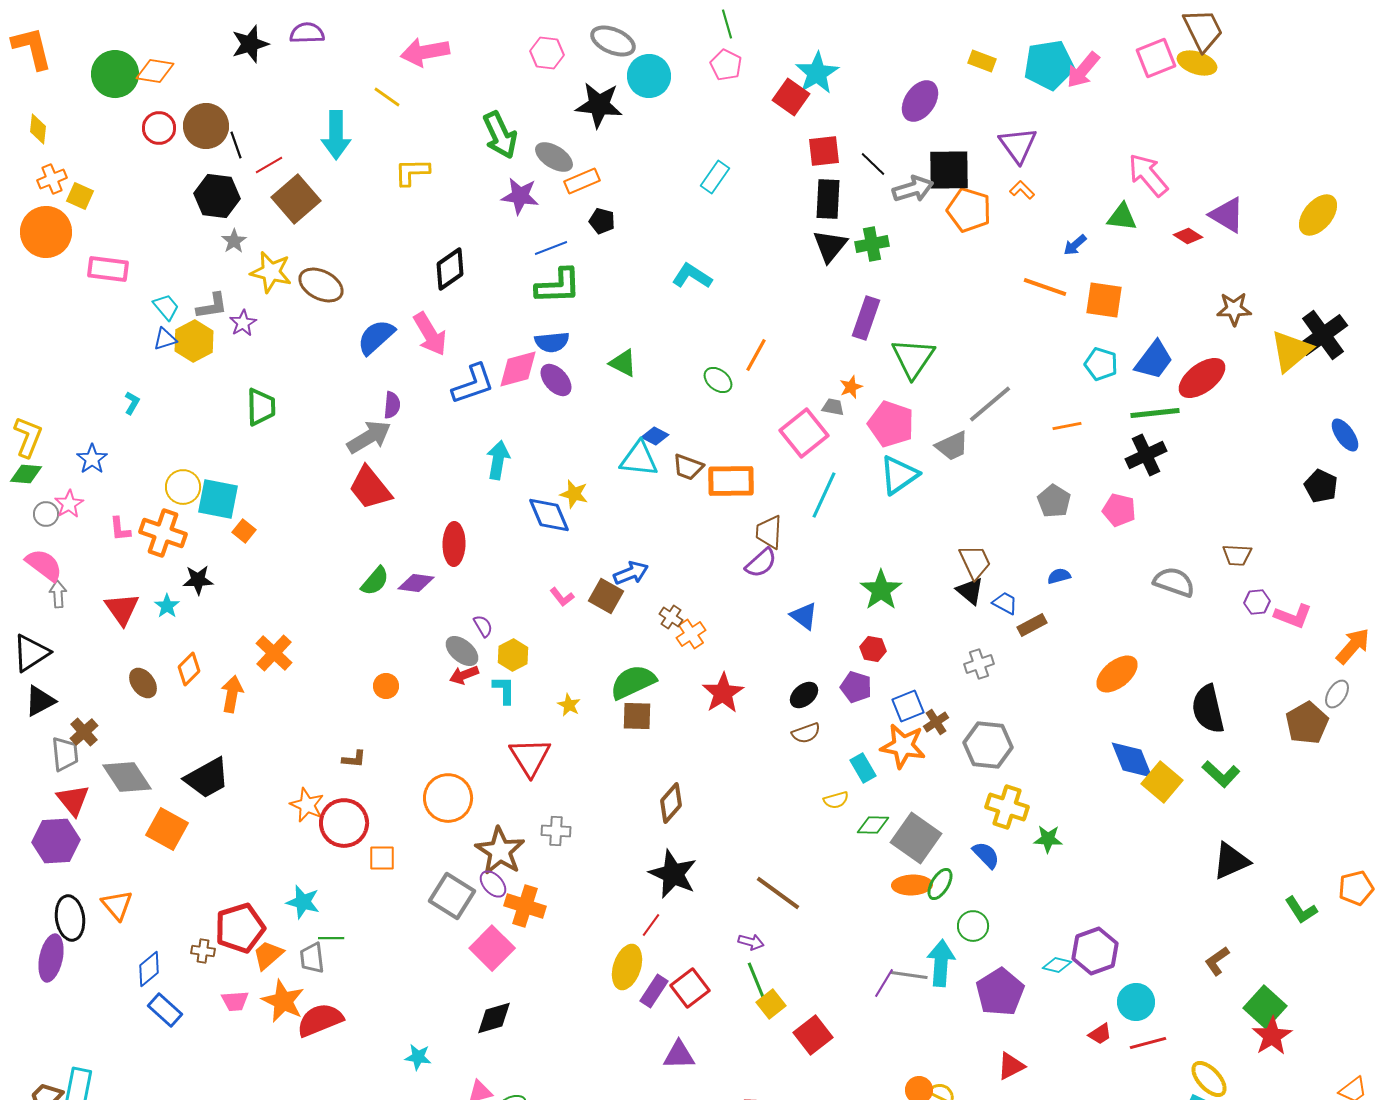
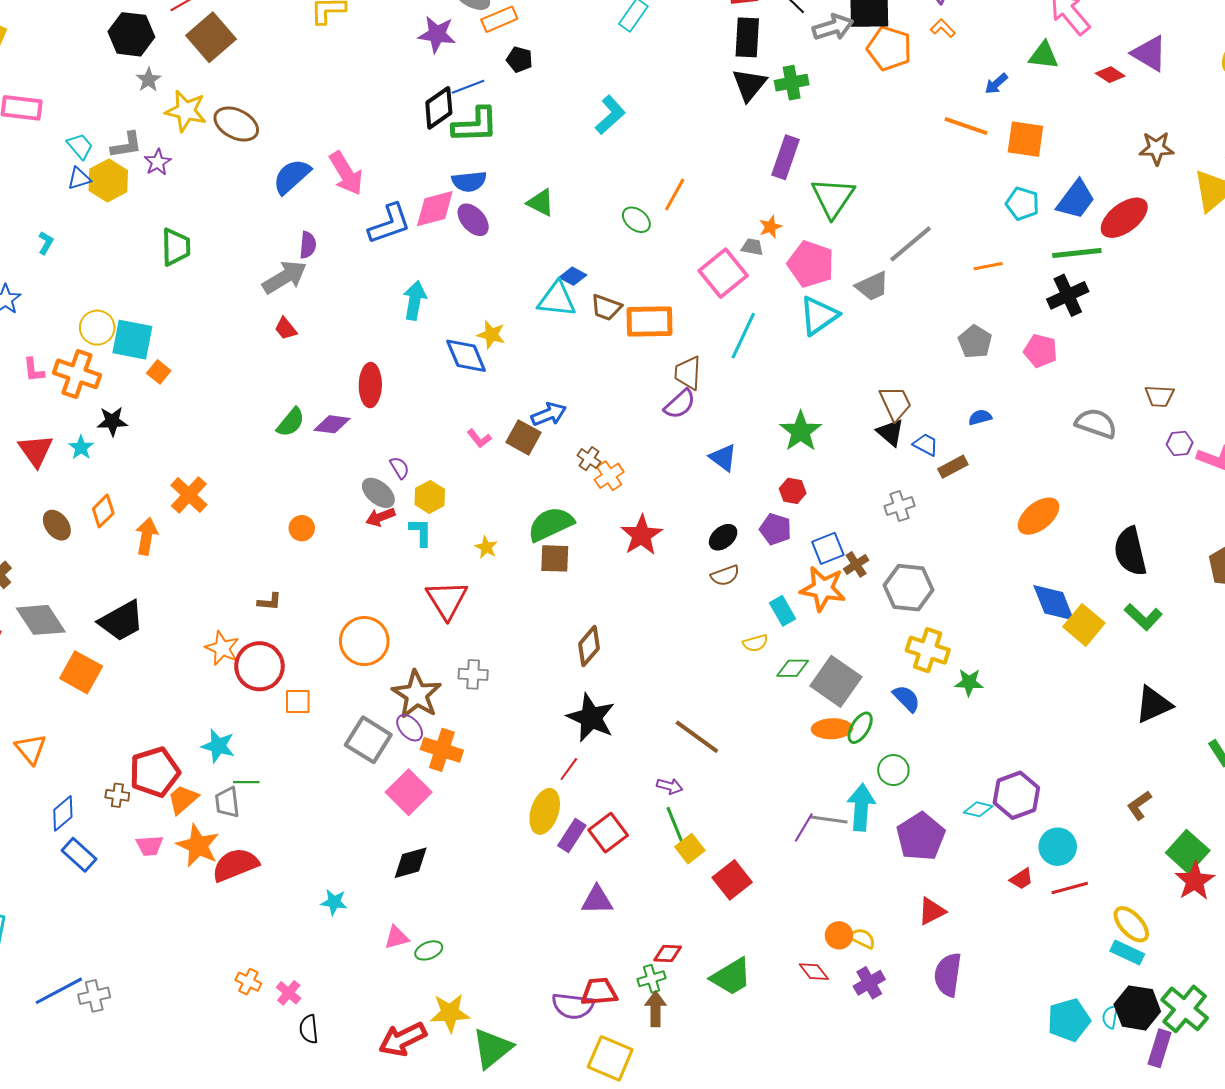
black diamond: (450, 269) -> (439, 108), moved
cyan L-shape: (692, 276) -> (610, 115), turned 105
red trapezoid: (370, 488) -> (286, 329), size x0.5

